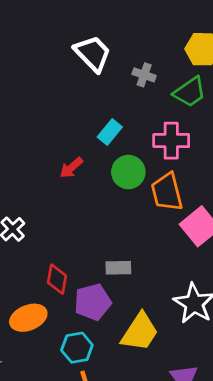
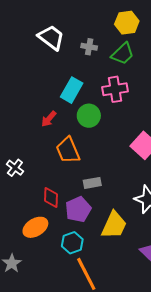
cyan rectangle: (110, 132) -> (72, 90), size x1.4
orange trapezoid: (167, 192) -> (68, 150), moved

